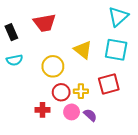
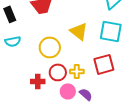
red cross: (43, 110) -> (38, 81), moved

